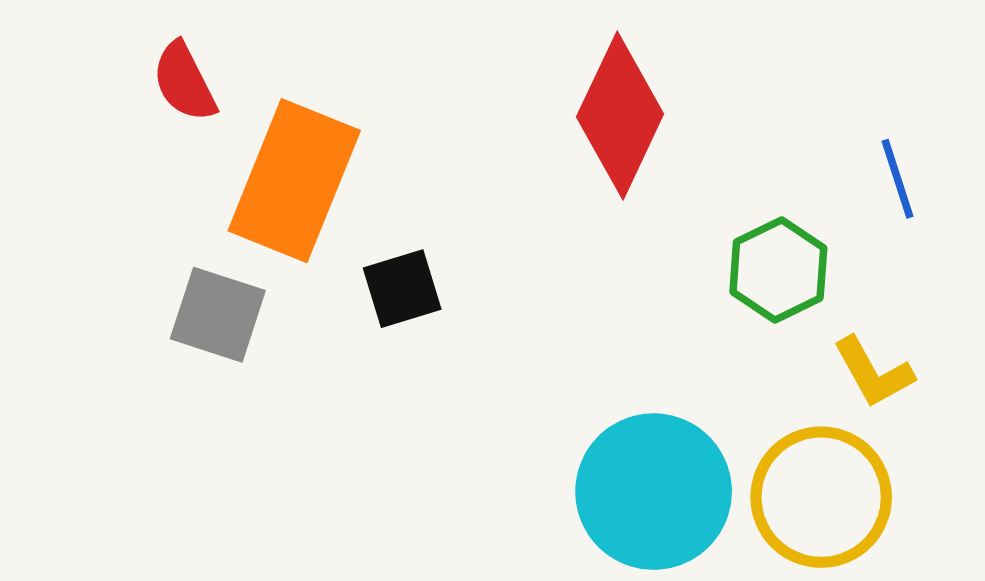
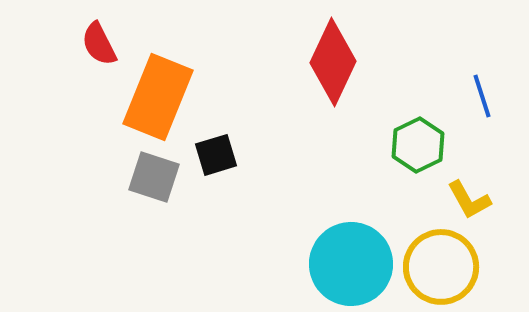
gray square: (218, 315) -> (154, 177), moved

